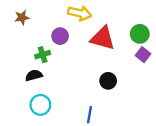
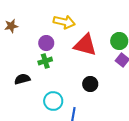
green cross: (43, 55) -> (45, 61), moved
cyan circle: (40, 105) -> (53, 101), moved

